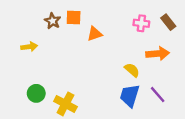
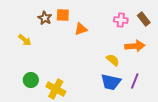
yellow arrow: (29, 47) -> (25, 40), turned 48
purple line: (158, 95) -> (135, 81), turned 63
blue trapezoid: (130, 96) -> (111, 82), turned -95

